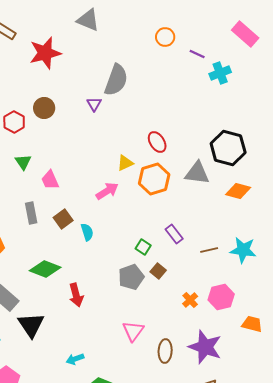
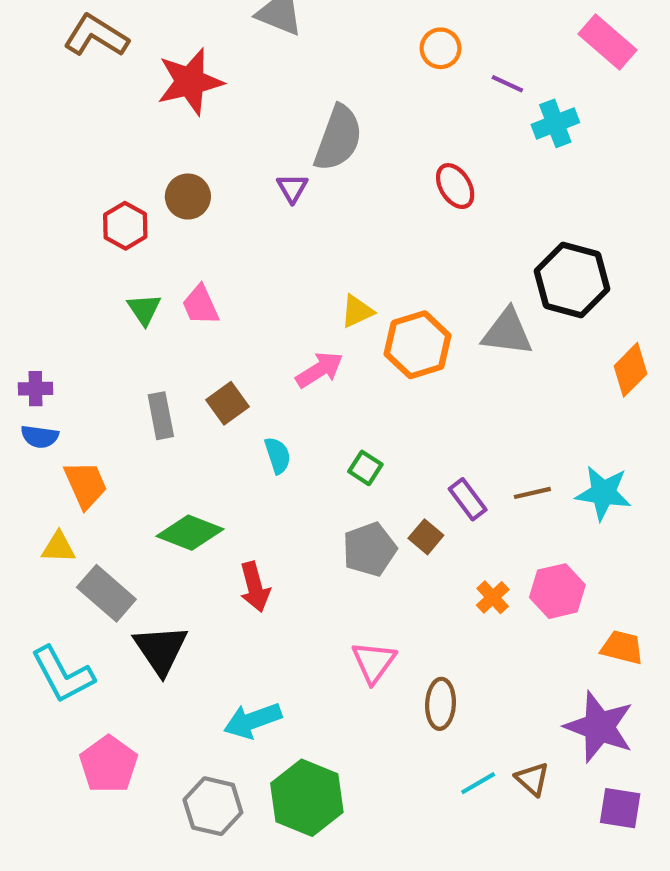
red ellipse: (157, 142) -> (455, 186), moved
pink trapezoid: (50, 180) -> (200, 305), moved
orange diamond: (238, 191) -> (630, 370), moved, turned -60
brown square: (63, 219) -> (228, 403), moved
purple rectangle: (174, 234) -> (468, 499), moved
green square: (143, 247) -> (365, 468), moved
purple star: (205, 347) -> (599, 727), moved
cyan arrow: (75, 359) -> (253, 721), size x1.5

